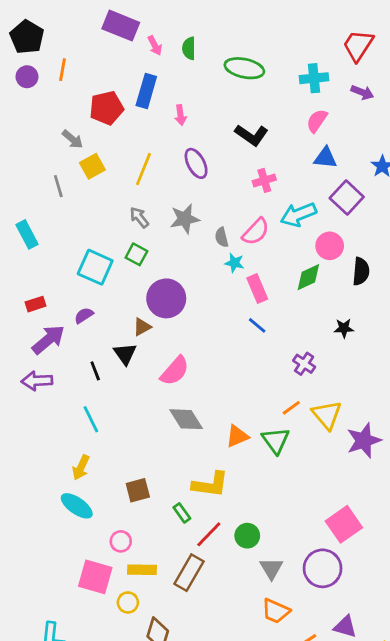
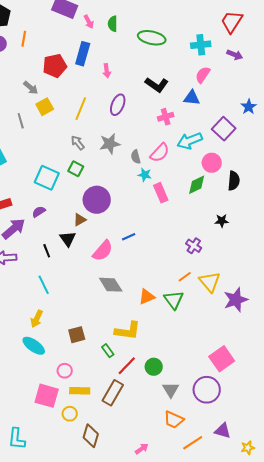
blue triangle: (325, 158) -> (192, 98), moved
purple ellipse: (196, 163) -> (118, 105), turned 50
blue line: (257, 325) -> (129, 237), moved, turned -64

